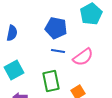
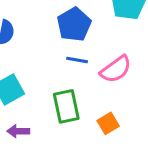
blue pentagon: (56, 28) -> (74, 24), turned 30

